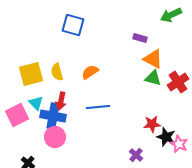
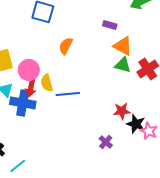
yellow semicircle: (57, 72) -> (47, 83), moved
orange semicircle: (90, 72) -> (66, 46), moved, turned -30
pink circle: (55, 137) -> (29, 70), moved

